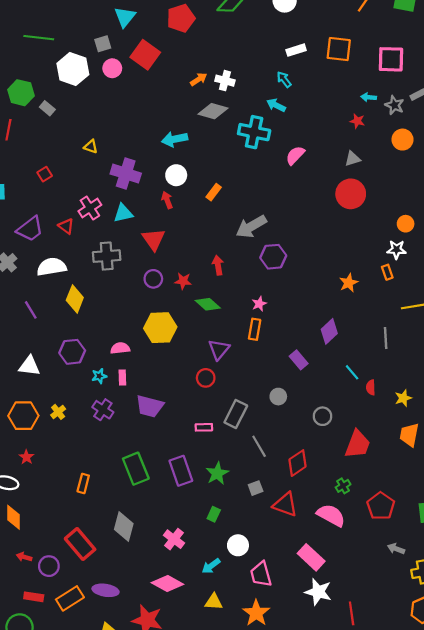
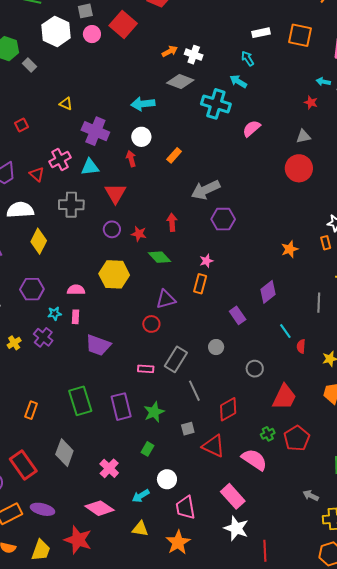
purple triangle: (219, 350) -> (166, 299), turned 30
purple cross: (103, 410) -> (43, 337), moved
red pentagon: (381, 506) -> (297, 438), moved

